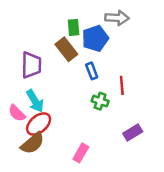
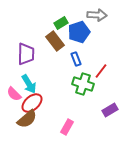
green rectangle: (74, 27) -> (61, 23), turned 64
red line: (122, 85) -> (101, 71), turned 42
green cross: (100, 101) -> (83, 84), size x1.5

